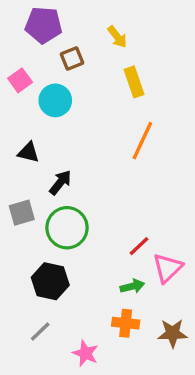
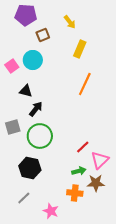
pink square: (20, 80) -> (12, 66), moved
yellow rectangle: (134, 82) -> (80, 49), turned 42
black triangle: (28, 152) -> (26, 91), moved
brown star: (173, 333) -> (96, 183), moved

